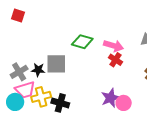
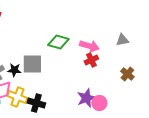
red cross: (116, 60) -> (91, 60), turned 32
yellow cross: (41, 97) -> (17, 97), turned 36

